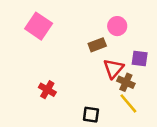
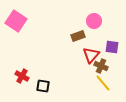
pink square: (39, 26) -> (16, 21), moved
red cross: (47, 90) -> (22, 76), moved
black square: (91, 115) -> (43, 86), moved

